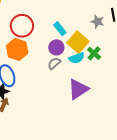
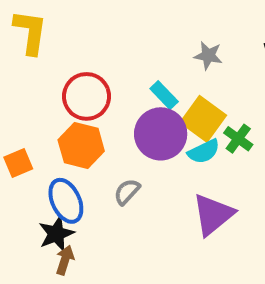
gray star: (97, 22) -> (208, 56), moved
purple circle: (56, 47) -> (161, 134), size x1.6
gray semicircle: (54, 63) -> (127, 192), moved

